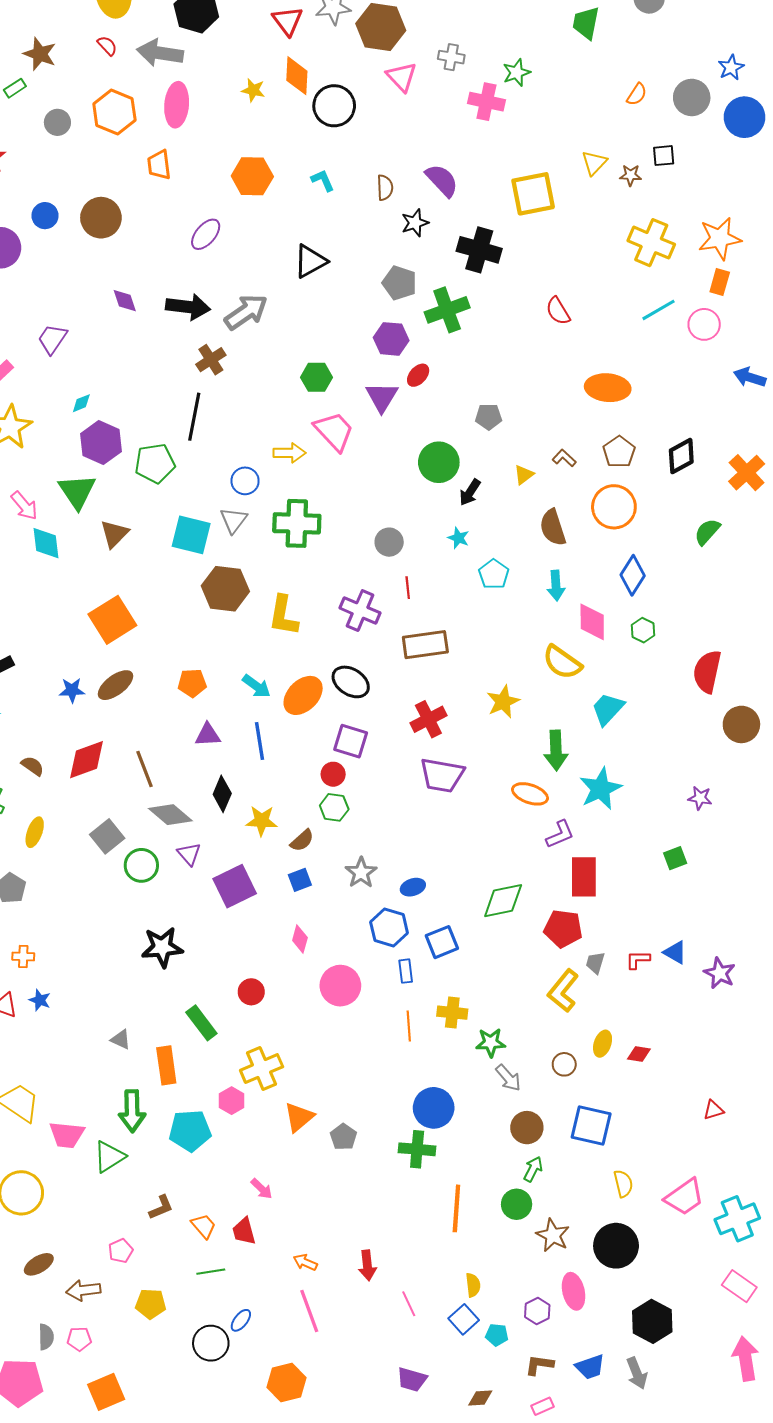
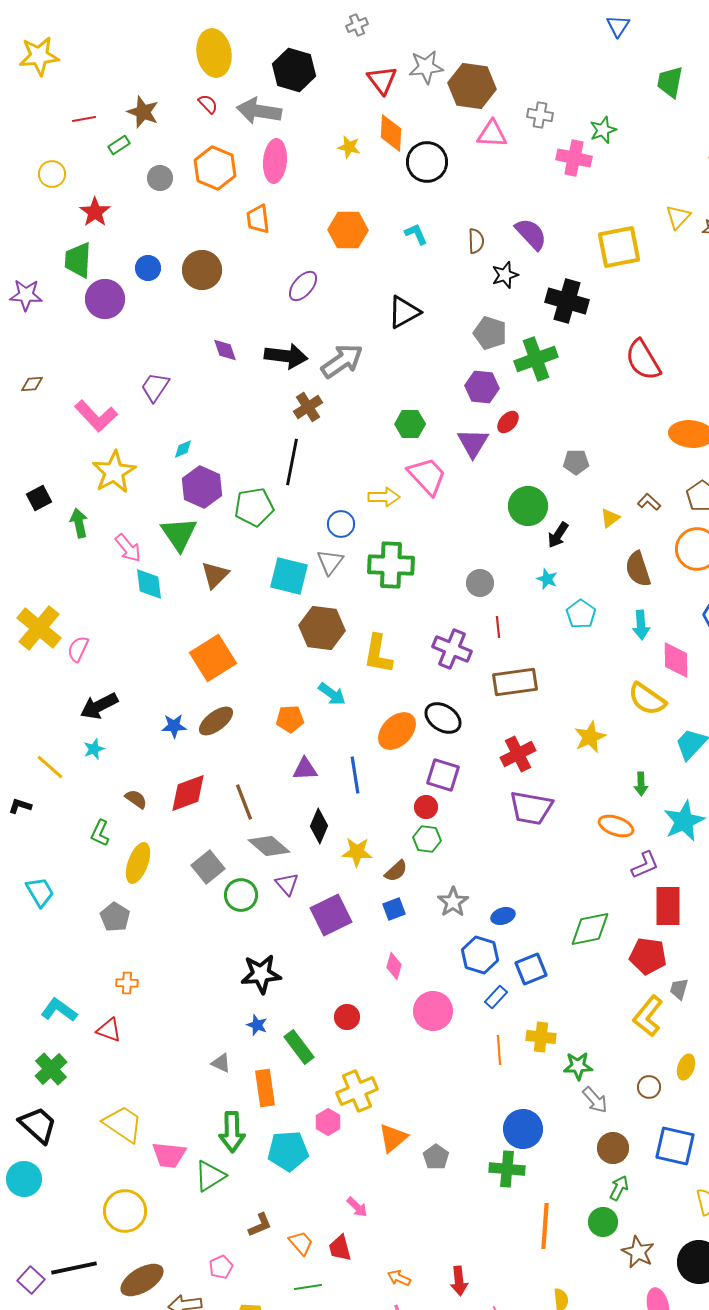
pink triangle: (401, 77) -> (492, 134), turned -44
red semicircle: (558, 311) -> (643, 360), size x1.5
cyan arrow: (256, 686) -> (332, 694), moved
green arrow: (556, 750) -> (641, 784), size x0.6
yellow ellipse: (35, 832) -> (138, 863), size x1.4
blue rectangle: (406, 971) -> (496, 997), turned 50
blue star: (40, 1000) -> (257, 1025), moved
brown ellipse: (39, 1264) -> (142, 1280), size x1.5

